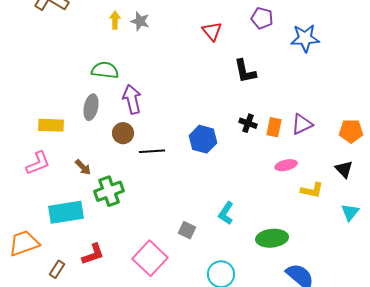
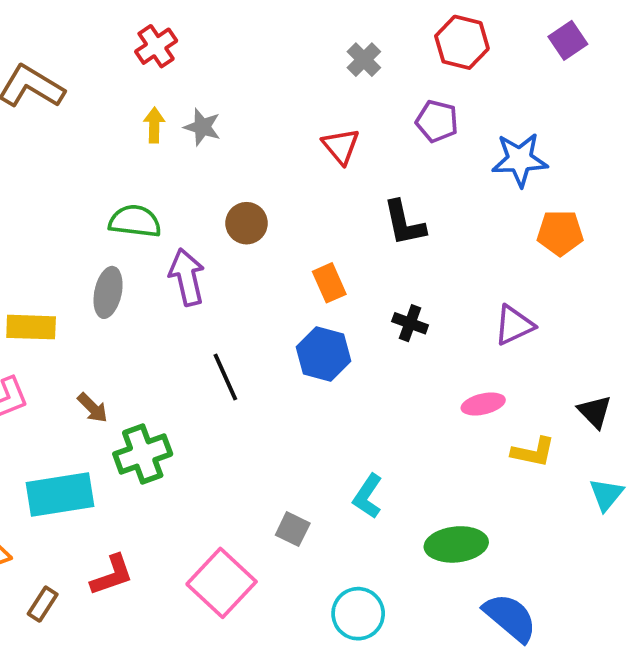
orange rectangle: (274, 127) -> (329, 283), moved, turned -36
orange pentagon: (351, 131) -> (560, 233), moved
brown circle: (123, 133) -> (247, 223), moved
black line: (152, 151) -> (225, 377), turned 70

